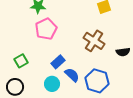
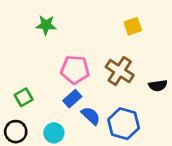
pink pentagon: (46, 29) -> (75, 70), moved, turned 30
cyan circle: (52, 84) -> (54, 133), moved

